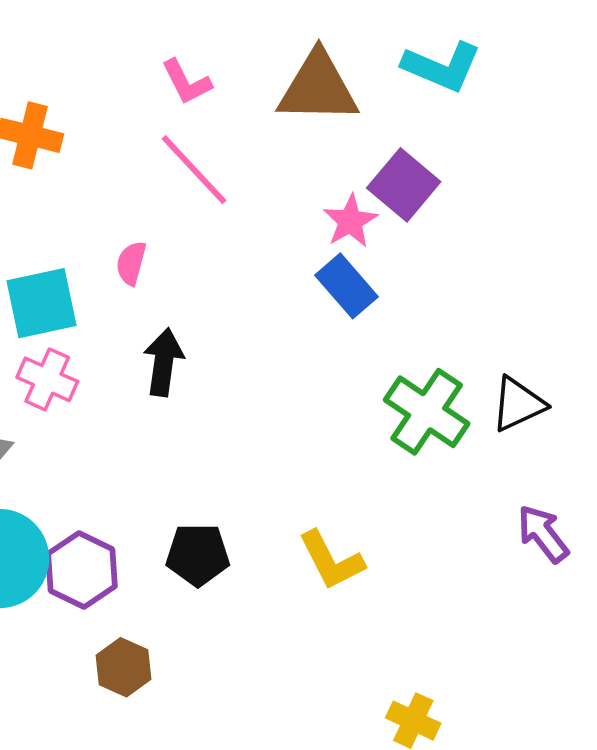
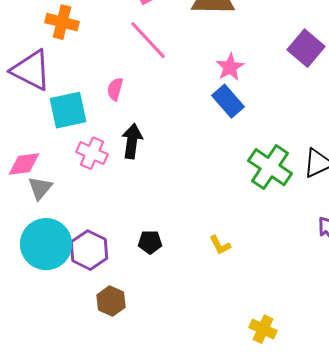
purple square: (404, 185) -> (306, 48), moved
pink cross: (47, 379) -> (92, 153), moved
black pentagon: (198, 555) -> (150, 242), size x0.7
yellow L-shape: (331, 560) -> (220, 245), size x0.6

